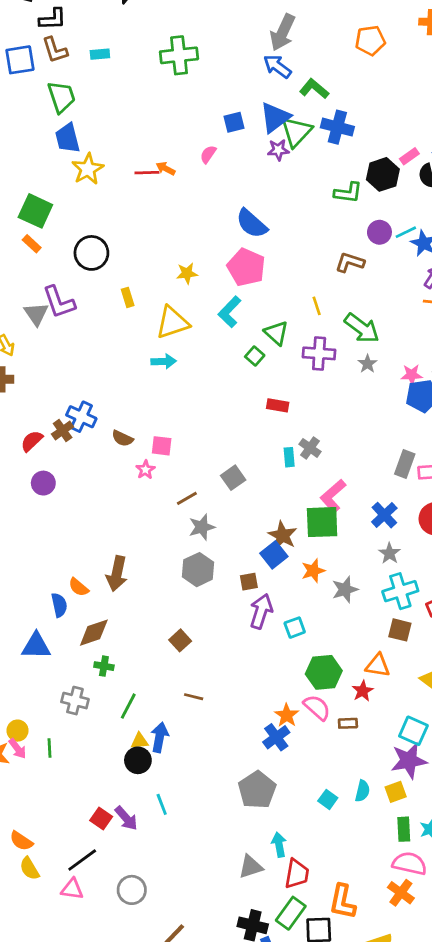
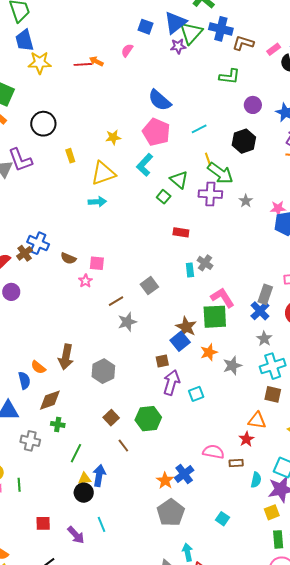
blue square: (234, 122) -> (145, 27), turned 35
yellow star: (88, 169) -> (40, 63), turned 30
black hexagon: (383, 174) -> (244, 141), moved
cyan line: (406, 232) -> (199, 129), moved
brown L-shape: (350, 262) -> (243, 43), moved
green arrow: (362, 328) -> (220, 173), moved
gray rectangle: (405, 464) -> (265, 294), moved
pink L-shape: (333, 496) -> (222, 298), turned 100
gray hexagon: (198, 570) -> (103, 371), moved
brown square: (180, 640) -> (111, 418), moved
green hexagon: (324, 672) -> (148, 419), moved
brown line: (194, 697) -> (123, 446), turned 40
gray cross: (75, 701) -> (30, 441), moved
pink semicircle: (317, 707) -> (213, 452), turned -30
orange star: (287, 715) -> (165, 481), moved
cyan semicircle: (362, 791) -> (256, 480), moved
red square: (101, 819) -> (43, 523), moved, turned -35

